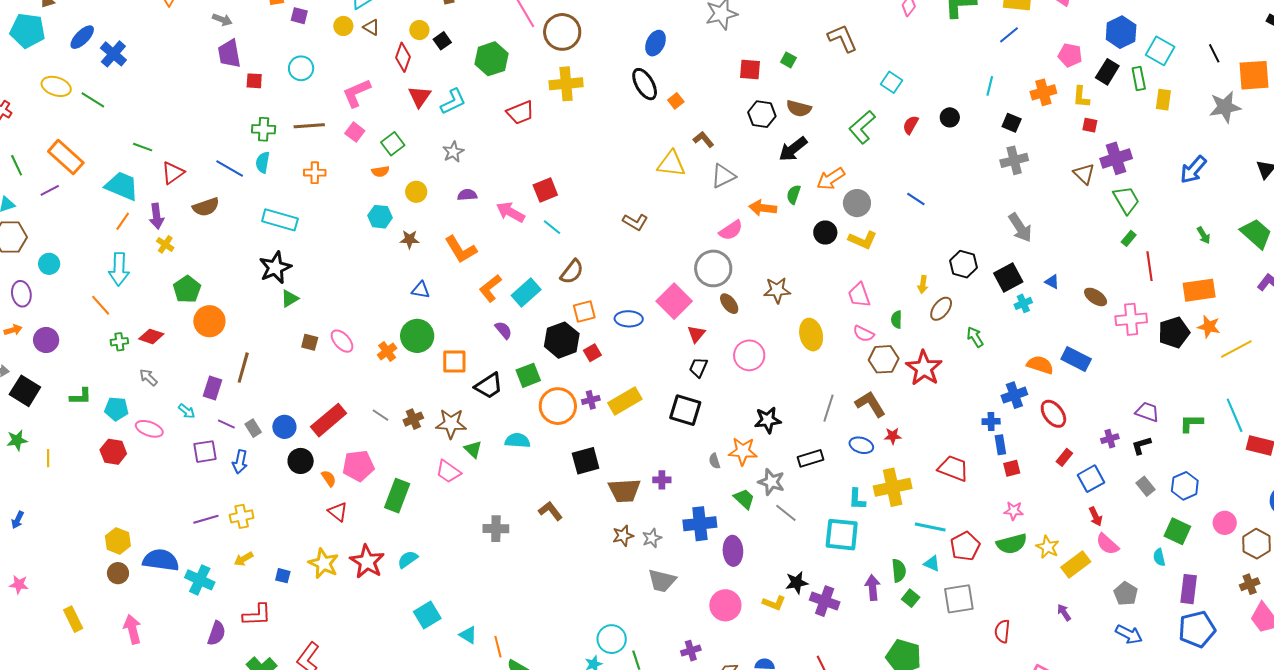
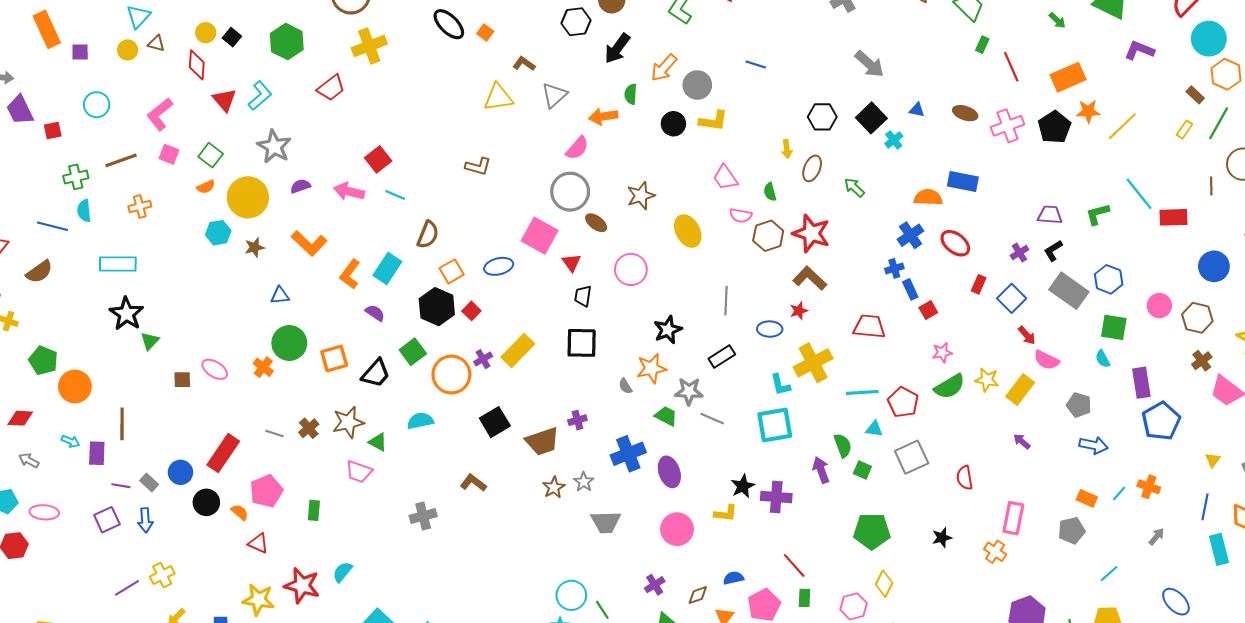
gray star: (453, 152) -> (274, 147), size x1.5
yellow circle: (416, 192) -> (248, 197), size x1.8
brown L-shape: (870, 404) -> (810, 278), moved
cyan arrow: (187, 411) -> (71, 441), moved
gray rectangle: (1145, 486) -> (1069, 291), size x1.8
green rectangle: (397, 496) -> (314, 510), size x0.6

